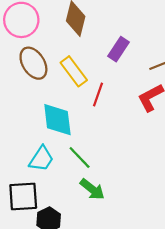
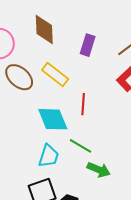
red line: (98, 94) -> (83, 104), moved

